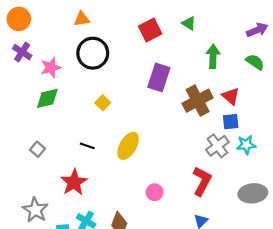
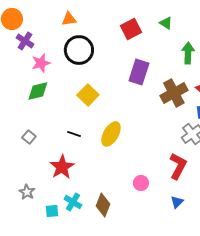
purple cross: (22, 52) -> (25, 41), moved
yellow square: (103, 103) -> (88, 95), size x1.5
pink circle: (155, 192) -> (141, 183), moved
gray star: (35, 210) -> (27, 192), size x0.7

